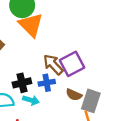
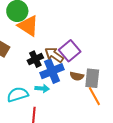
black cross: (22, 83) -> (35, 59), moved
blue cross: (47, 83) -> (52, 71), size x1.6

